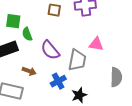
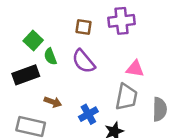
green square: (13, 21) -> (33, 41), turned 35
purple semicircle: (50, 50) -> (83, 61), moved
gray trapezoid: (77, 60) -> (126, 97), moved

